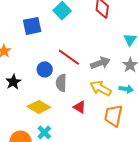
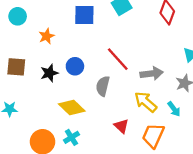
blue circle: (45, 69) -> (75, 66), moved
cyan arrow: (126, 89) -> (174, 109), turned 32
red triangle: (80, 107) -> (121, 126), moved

